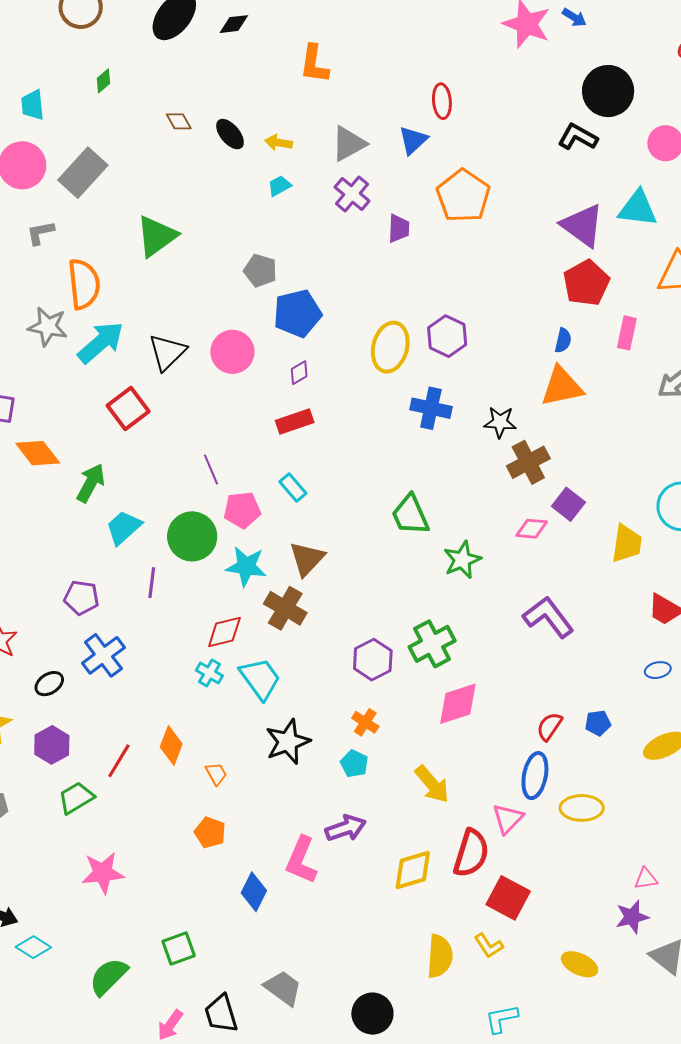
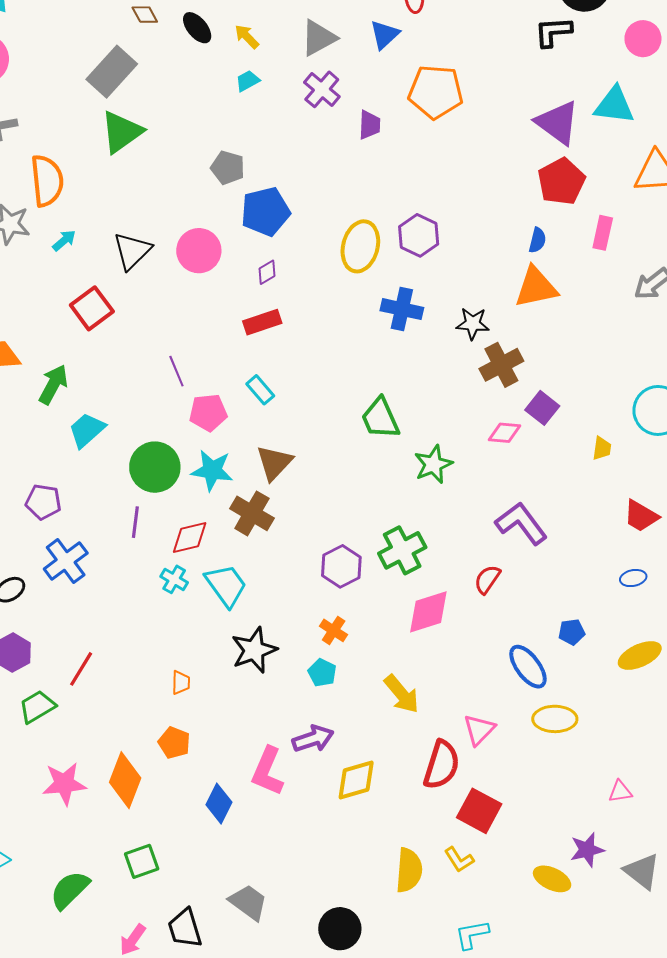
black L-shape: (578, 137) -> (553, 32), turned -33
yellow arrow: (279, 143) -> (247, 37), turned 36
gray rectangle: (83, 173) -> (112, 72), moved
orange pentagon: (463, 196) -> (436, 92), turned -30
cyan arrow: (101, 342) -> (64, 241), size x0.5
green circle: (192, 536) -> (155, 467), moved
yellow trapezoid: (627, 544) -> (602, 448), size x0.6
purple line: (152, 583) -> (135, 522), moved
red semicircle: (549, 726) -> (487, 579), moved
orange diamond: (171, 745) -> (125, 780), moved, size x1.4
orange trapezoid: (216, 774) -> (181, 683), turned 30
blue ellipse: (535, 776) -> (528, 667), moved, turned -48
yellow diamond: (413, 870) -> (356, 780), moved
purple star: (632, 917) -> (587, 850), moved

